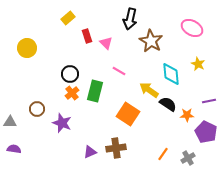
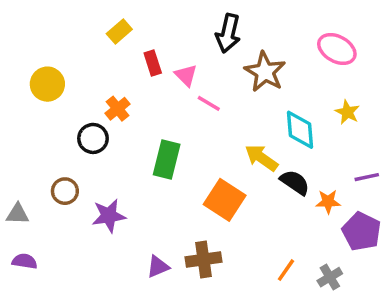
pink line: (119, 71) -> (209, 103), moved
black circle: (70, 74) -> (93, 138), moved
orange cross: (72, 93) -> (118, 109), moved
purple star: (62, 123) -> (109, 216), turned -30

